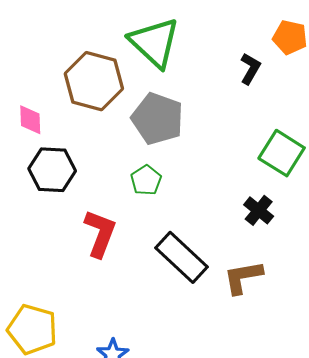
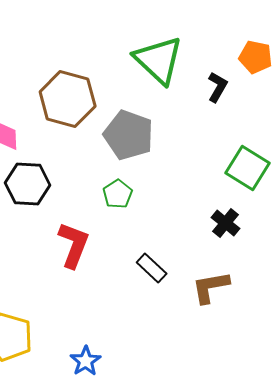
green triangle: (154, 43) -> (159, 60), moved
black rectangle: (181, 257) -> (152, 268), size x0.6

